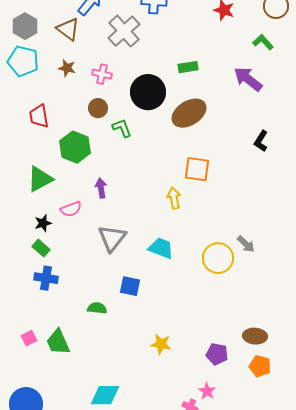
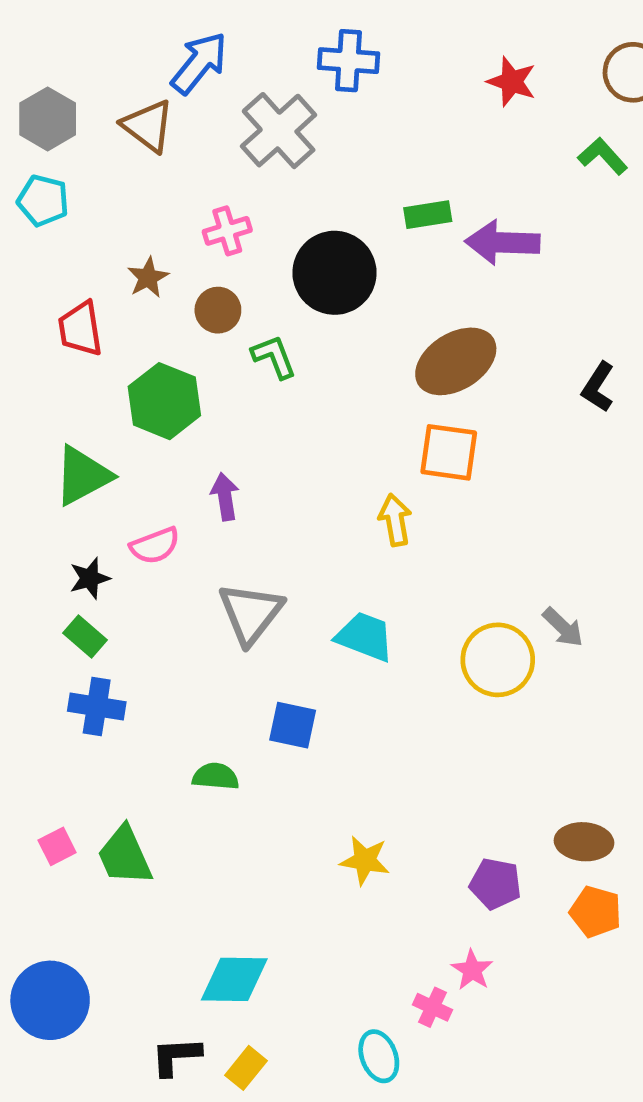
cyan pentagon: (23, 61) -> (43, 201), size x0.7
brown star: (67, 68) -> (148, 277), moved, turned 30
pink cross: (102, 74) -> (227, 231), turned -30
purple arrow: (248, 79) -> (502, 242), moved, turned -36
brown ellipse: (189, 113) -> (456, 361), moved

